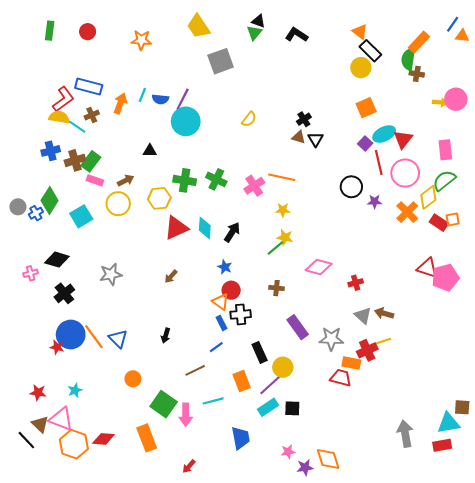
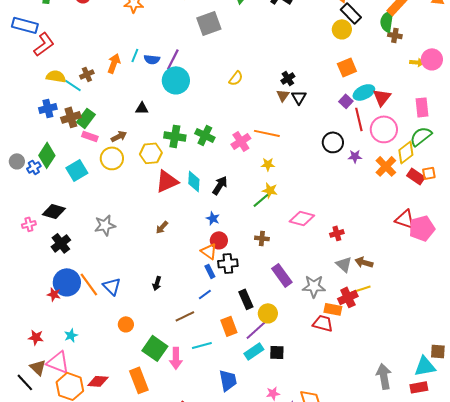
blue rectangle: (89, 87) -> (25, 25), moved
red L-shape: (63, 99) -> (44, 44), moved
brown triangle: (299, 137) -> (283, 95), turned 48

